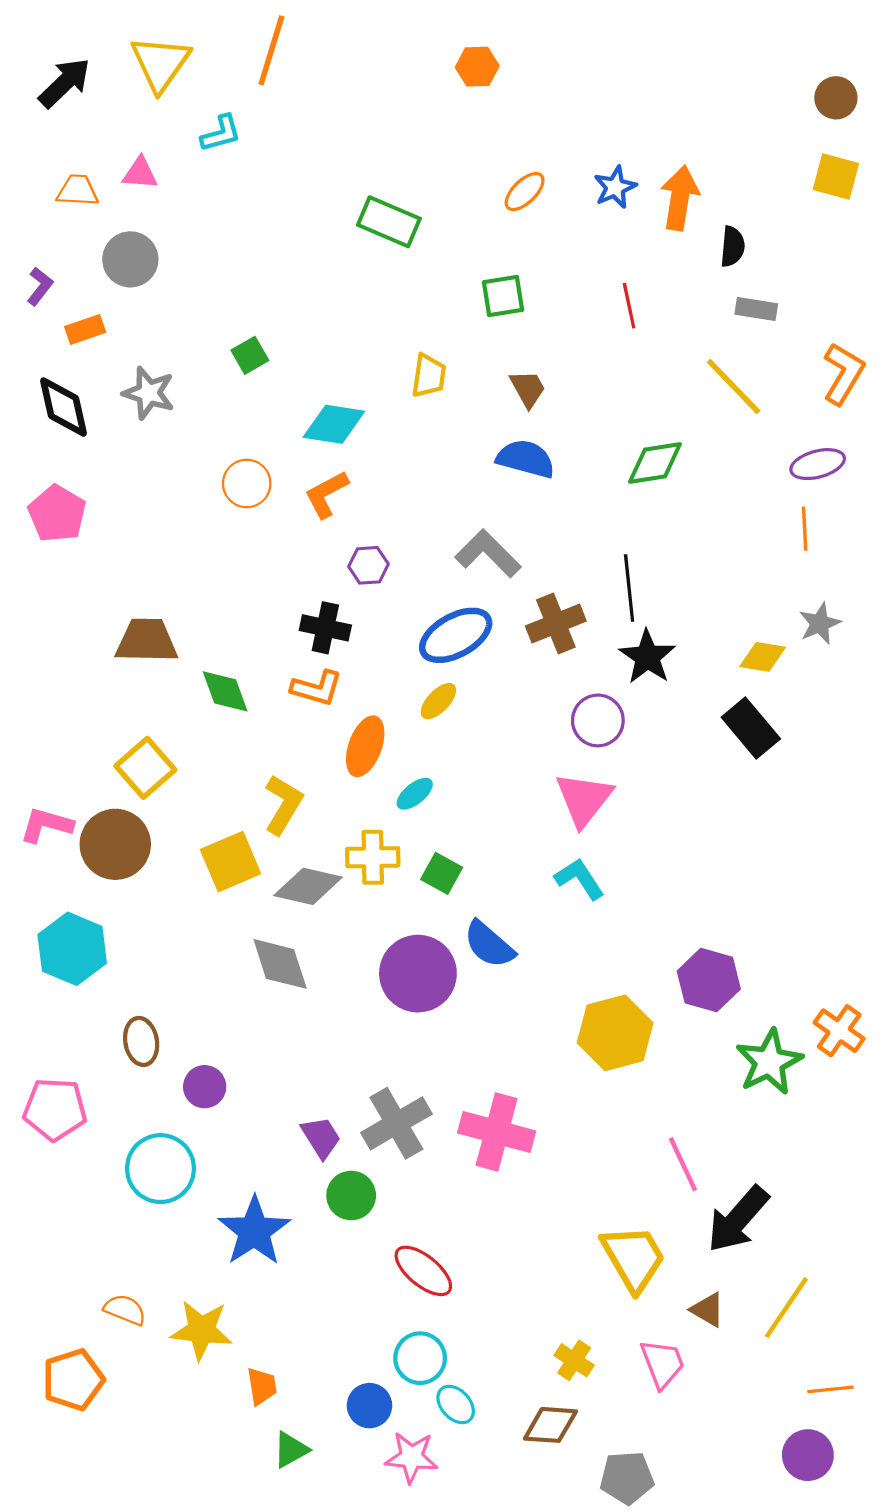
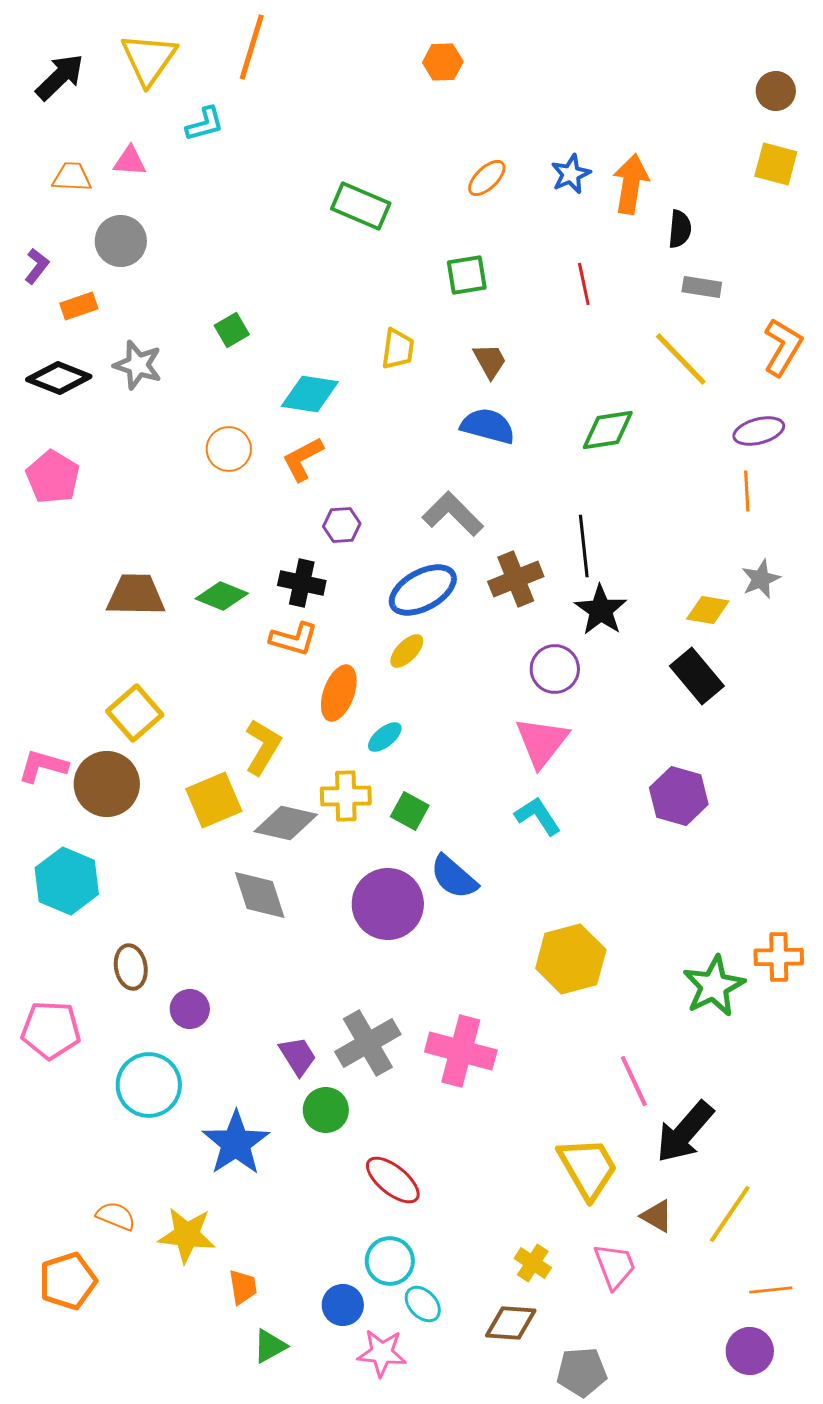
black diamond: (64, 407) -> (59, 378), turned -56
green diamond: (225, 691) -> (222, 596), moved, turned -48
purple hexagon: (709, 980) -> (679, 796), moved
orange cross: (839, 1031) -> (779, 957), turned -36

